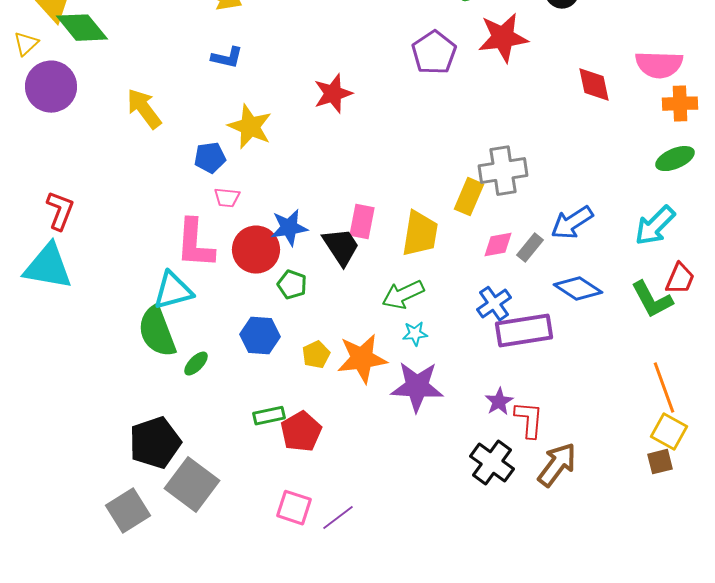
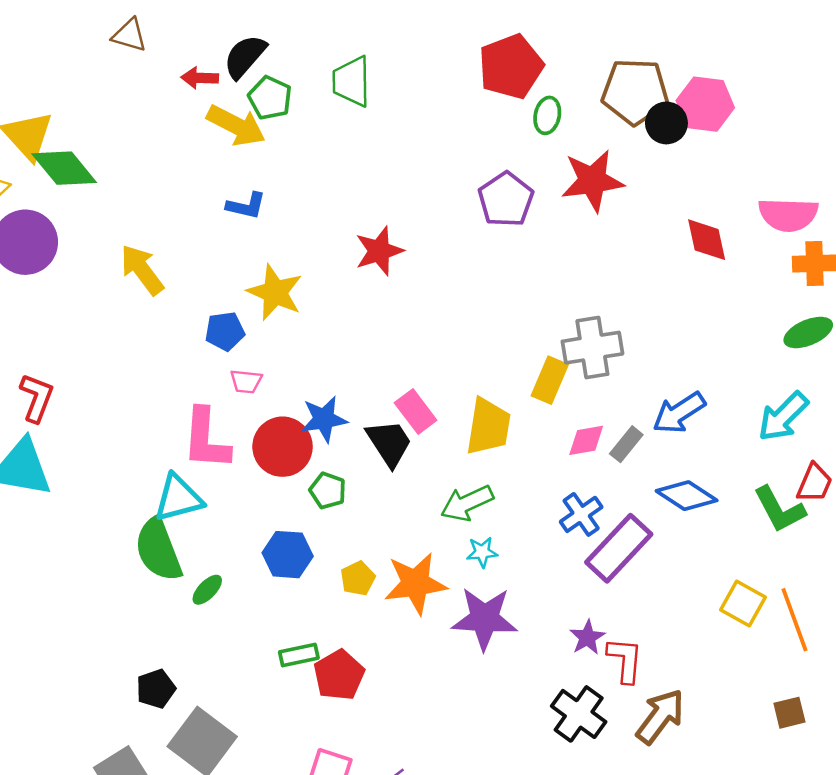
pink rectangle: (362, 222) -> (416, 412), turned -48
purple rectangle: (524, 331) -> (619, 548), turned -38
yellow square: (669, 432) -> (743, 604), moved
black pentagon: (155, 443) -> (156, 689), size x0.6

